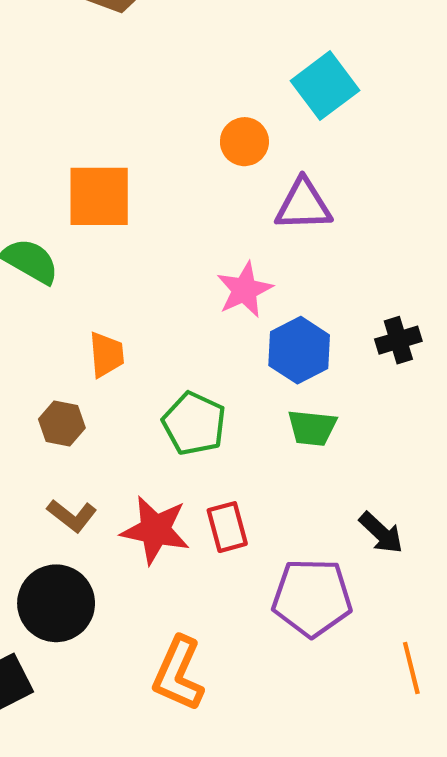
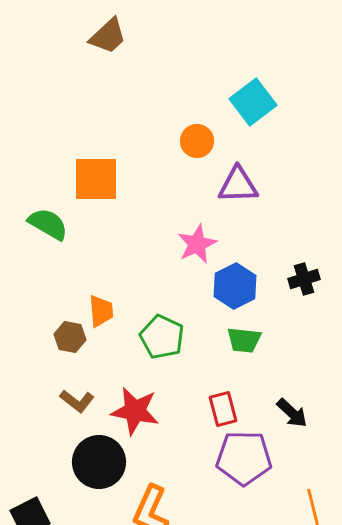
orange trapezoid: (106, 355) -> (101, 311), moved
red rectangle: (227, 527) -> (223, 409), moved
black circle: (56, 603) -> (99, 462), moved

